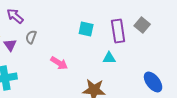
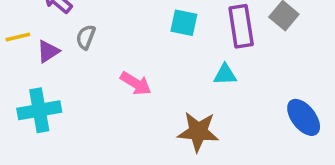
purple triangle: (10, 45) -> (48, 51), turned 32

